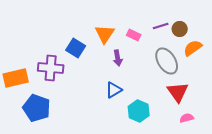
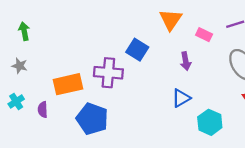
orange triangle: (105, 34) -> (171, 20), moved

